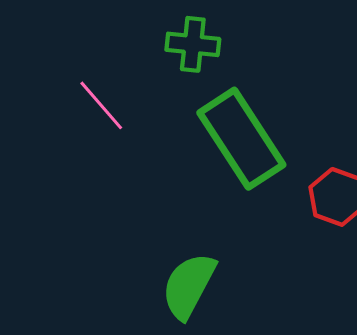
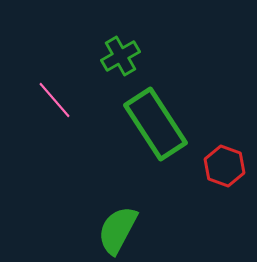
green cross: (193, 44) -> (121, 56), turned -36

